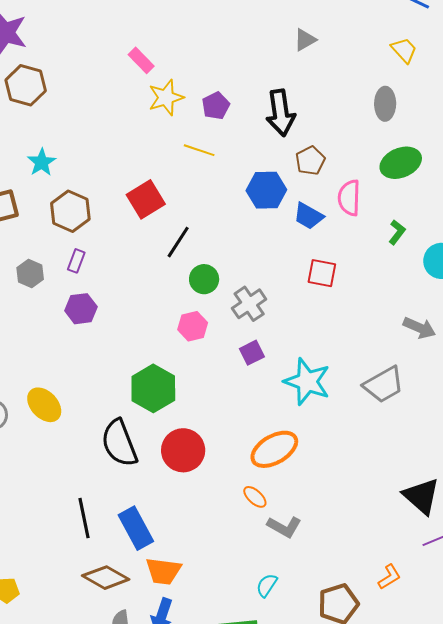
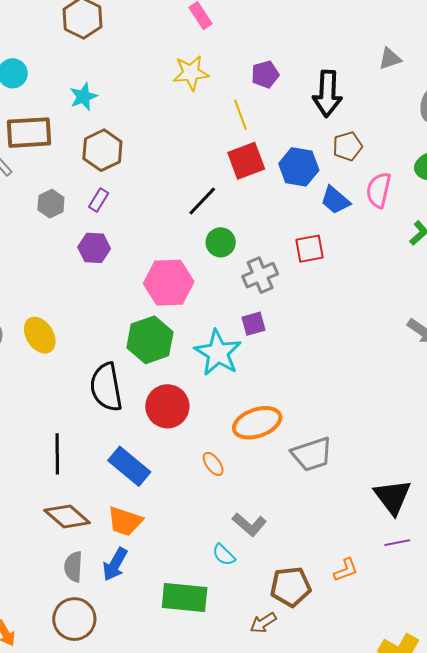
gray triangle: (305, 40) -> (390, 59), moved
yellow star: (166, 98) -> (191, 73), moved
yellow line: (199, 150) -> (240, 115), turned 40
red square: (146, 199) -> (246, 161), moved
red square: (322, 273) -> (309, 249), moved, turned -32
pink hexagon: (193, 326) -> (169, 283), moved, size x1.6
cyan star: (307, 382) -> (218, 353), moved
gray trapezoid: (384, 385) -> (312, 454), moved
orange ellipse: (255, 497) -> (213, 464), moved
gray L-shape: (284, 527) -> (249, 525), moved
blue rectangle: (136, 528) -> (129, 466), moved, turned -33
cyan semicircle: (267, 585) -> (224, 555), turned -90

